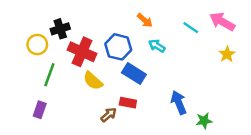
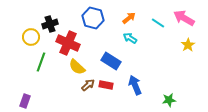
orange arrow: (145, 20) -> (129, 18), moved, turned -80
blue hexagon: (118, 47) -> (93, 18), moved
blue arrow: (179, 103) -> (135, 85), moved
purple rectangle: (40, 110) -> (25, 101), moved
brown arrow: (109, 115) -> (88, 85), moved

